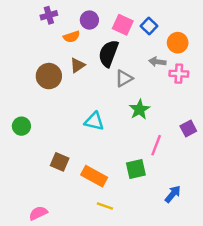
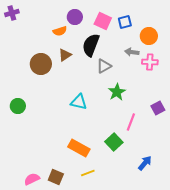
purple cross: (49, 15) -> (12, 13), moved
blue square: (149, 26) -> (125, 22), turned 32
brown square: (60, 162) -> (56, 177), moved
green square: (136, 169) -> (114, 142), turned -30
yellow line: (105, 206) -> (88, 173), turned -40

